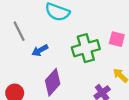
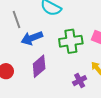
blue arrow: (40, 50) -> (32, 38), size x1.5

